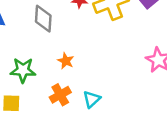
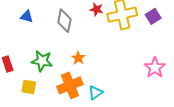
orange cross: (60, 95) -> (70, 85), size x1.4

